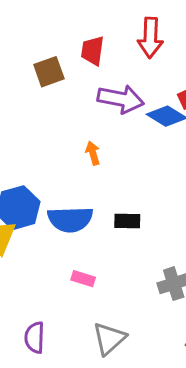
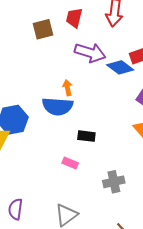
blue semicircle: (70, 219) -> (58, 106), moved
pink rectangle: (83, 279) -> (70, 163), moved

